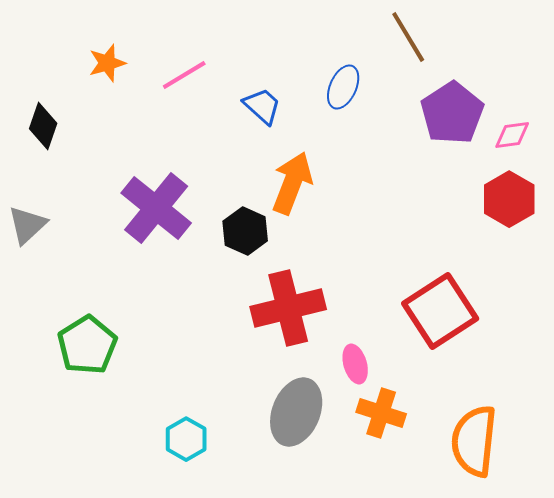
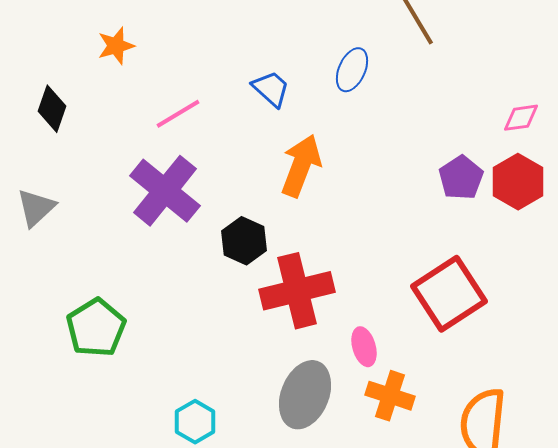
pink line: (184, 75) -> (178, 114), moved
purple pentagon: (452, 113) -> (461, 178), moved, size x0.7
black hexagon: (245, 231) -> (244, 241), moved

